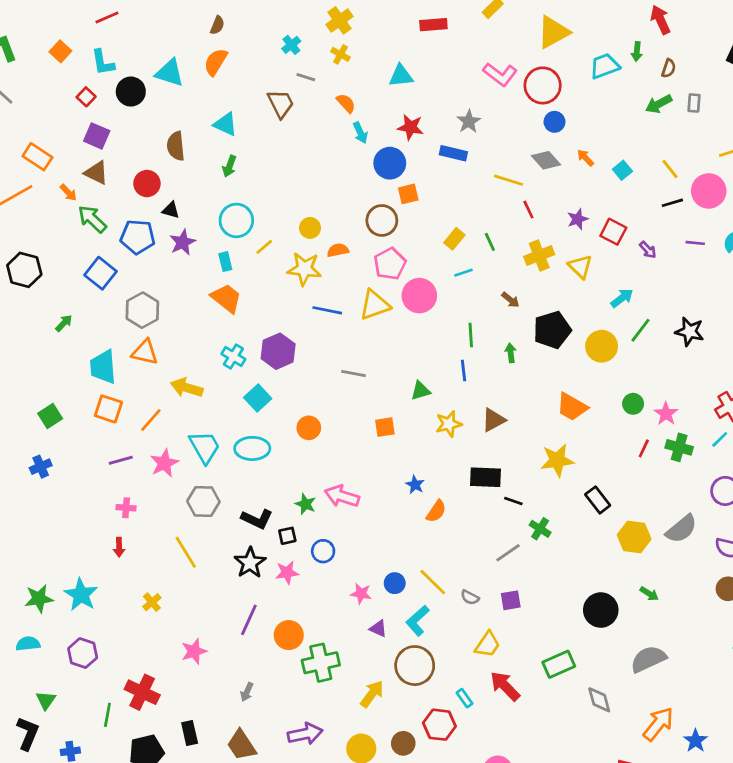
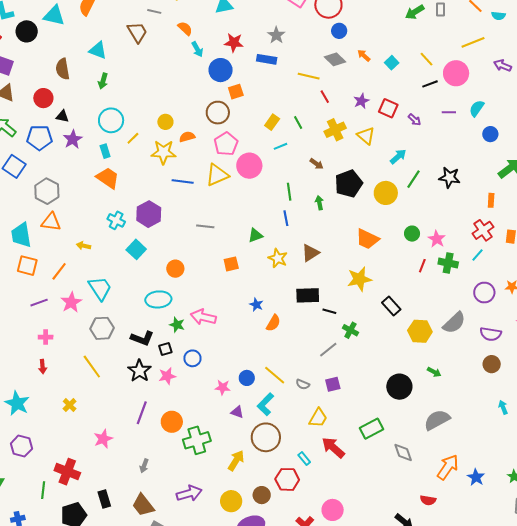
yellow arrow: (187, 388) -> (84, 246), size x0.6
yellow star: (449, 424) -> (278, 258), turned -30
cyan ellipse: (252, 448) -> (158, 299), moved

